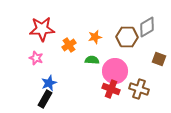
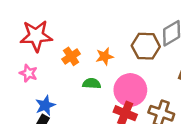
orange star: (95, 37) -> (105, 56), moved
green semicircle: (92, 60) -> (92, 84), moved

